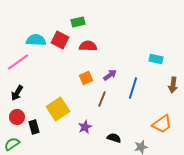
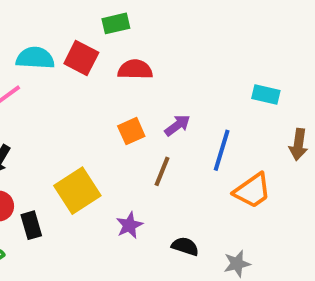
orange trapezoid: (162, 124) -> (252, 191), moved

